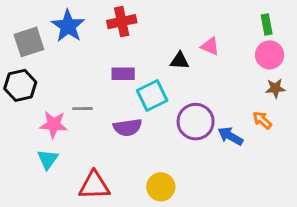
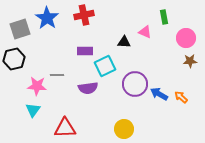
green rectangle: (267, 25) -> (164, 17), moved
orange arrow: (262, 120) -> (181, 97), moved
yellow circle: (161, 187) -> (124, 129), moved

